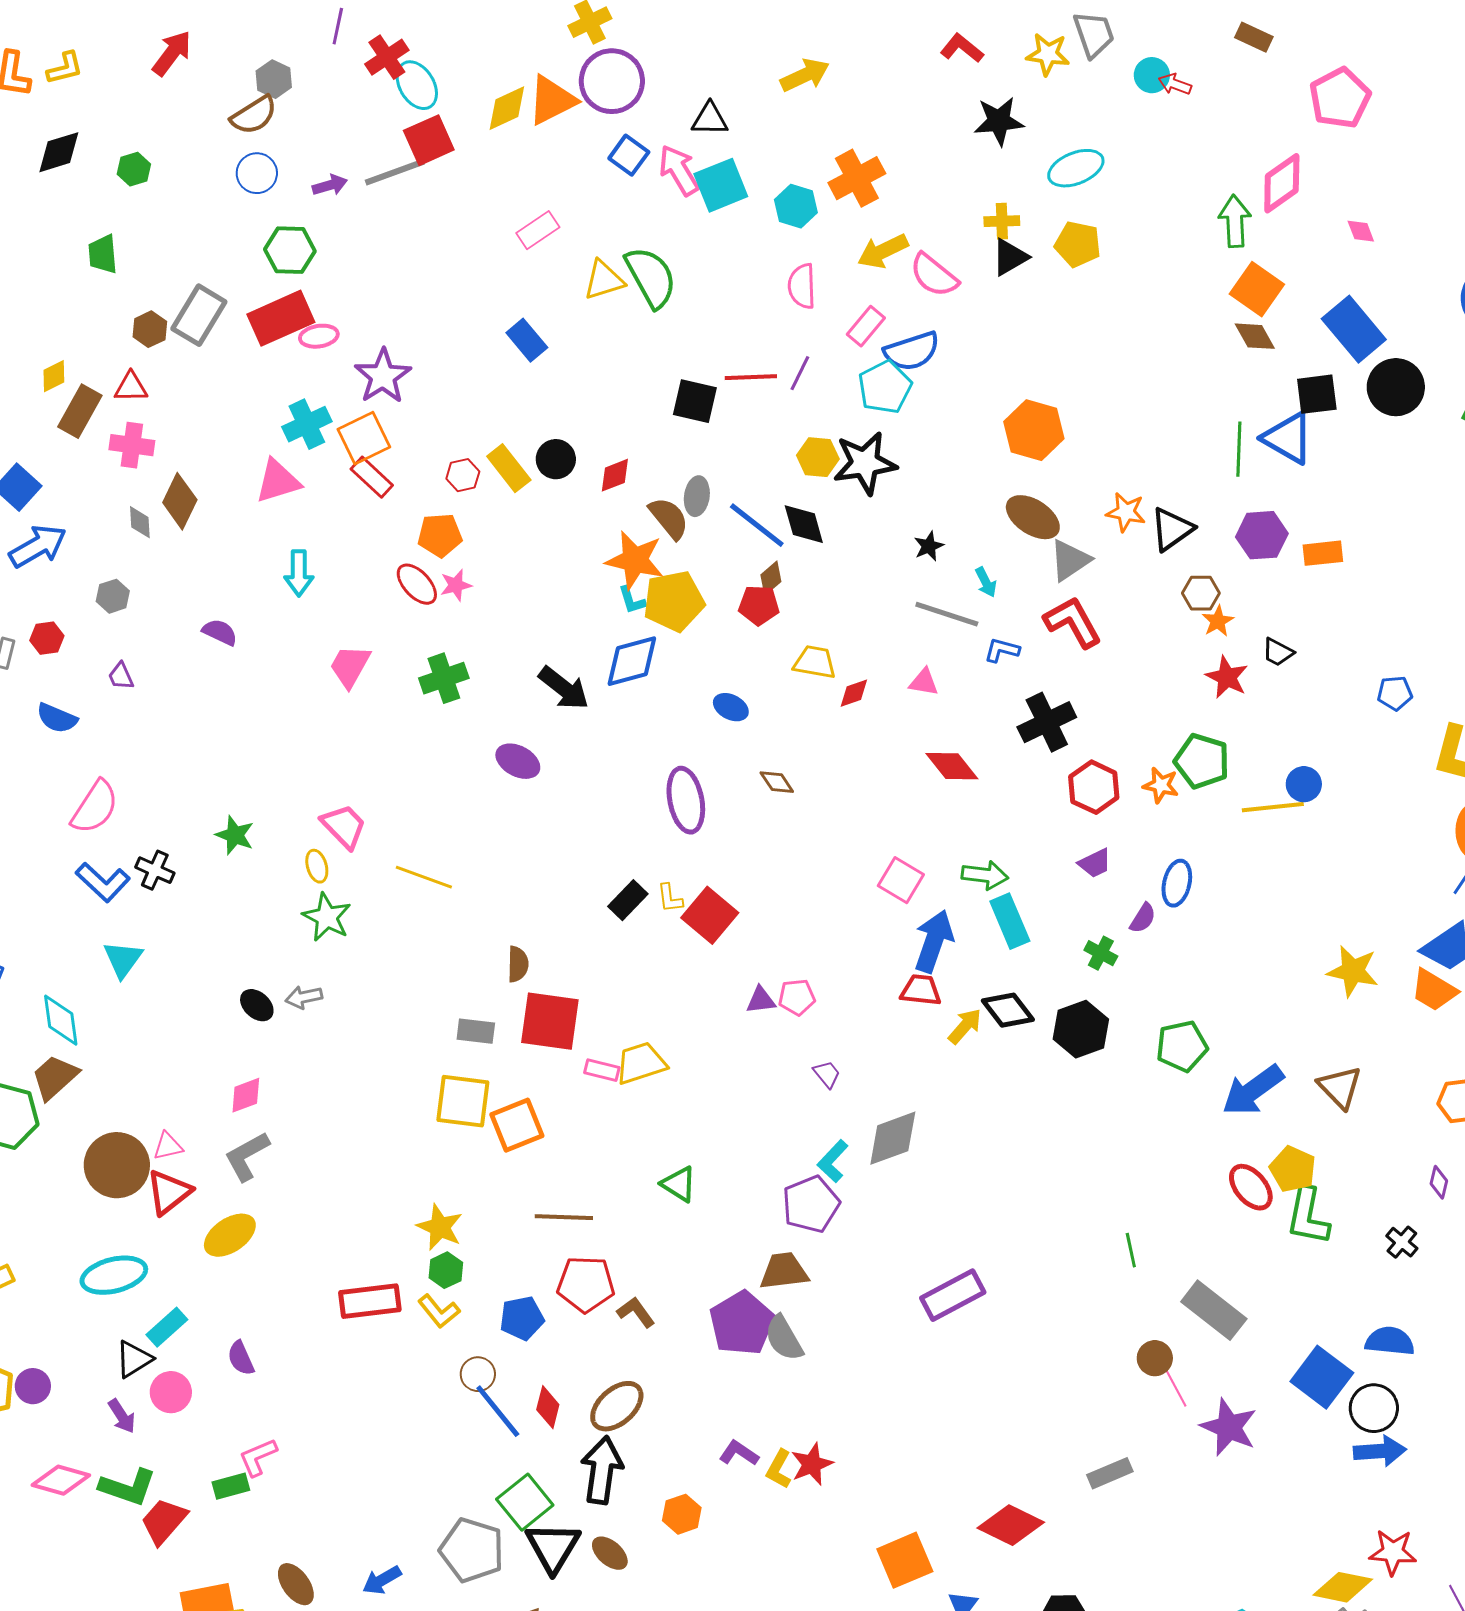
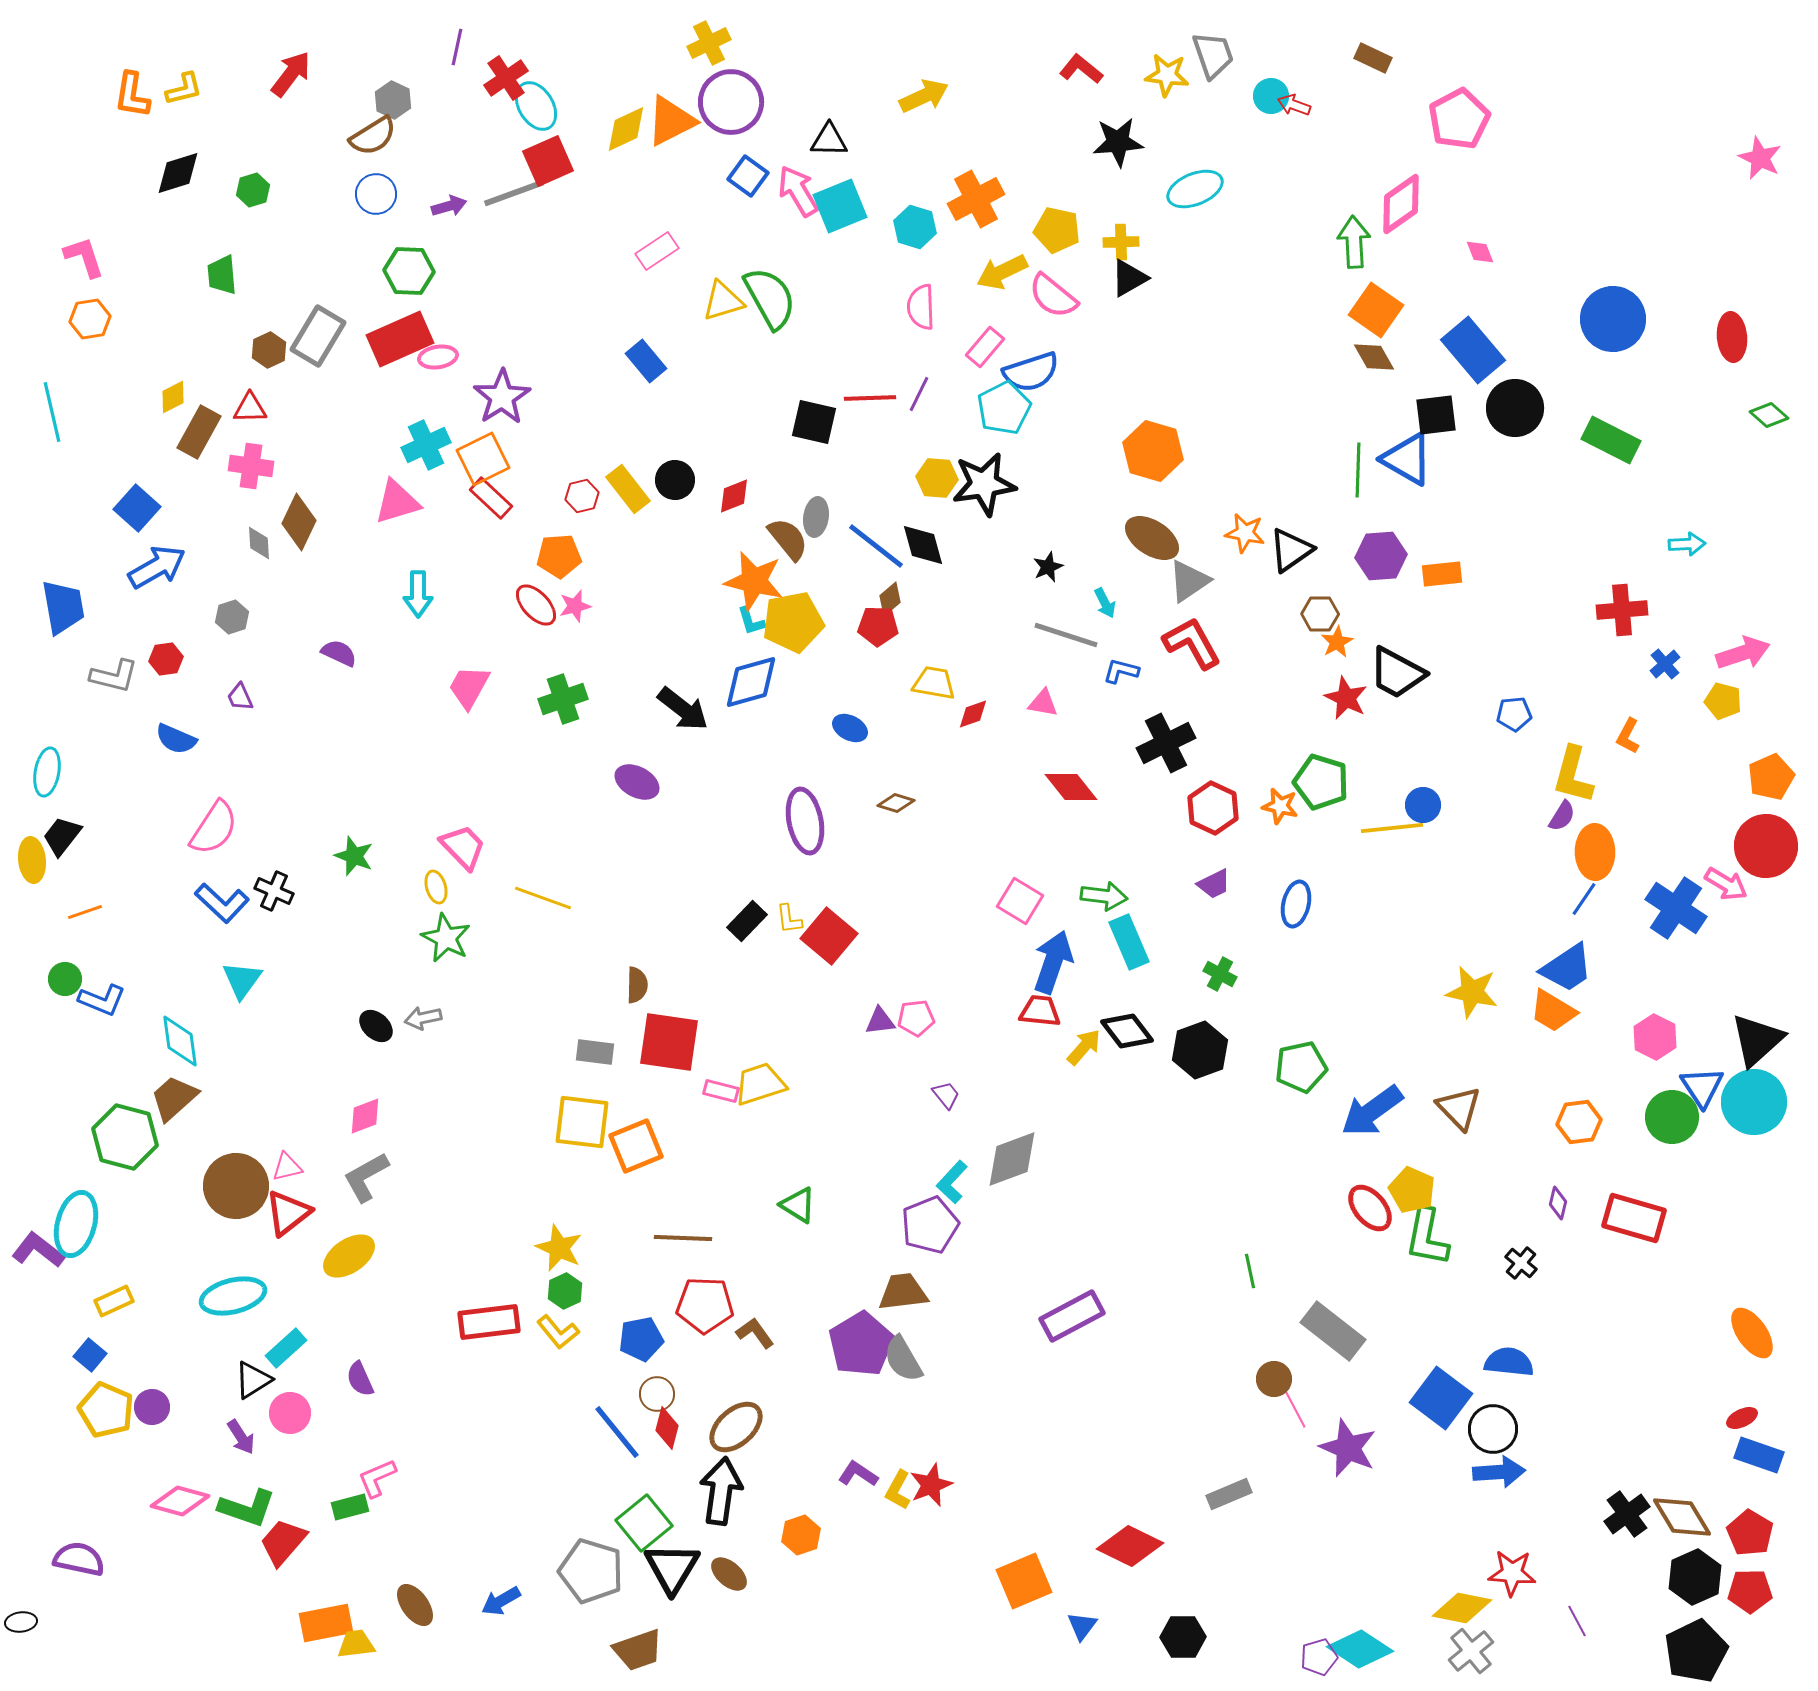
yellow pentagon: (1078, 244) -> (1057, 230), moved
black trapezoid: (1278, 652) -> (1397, 673), size x1.8
brown diamond: (777, 782) -> (896, 803), turned -39
purple semicircle: (1143, 918) -> (1562, 816), moved
brown circle: (478, 1374) -> (657, 1394), moved

